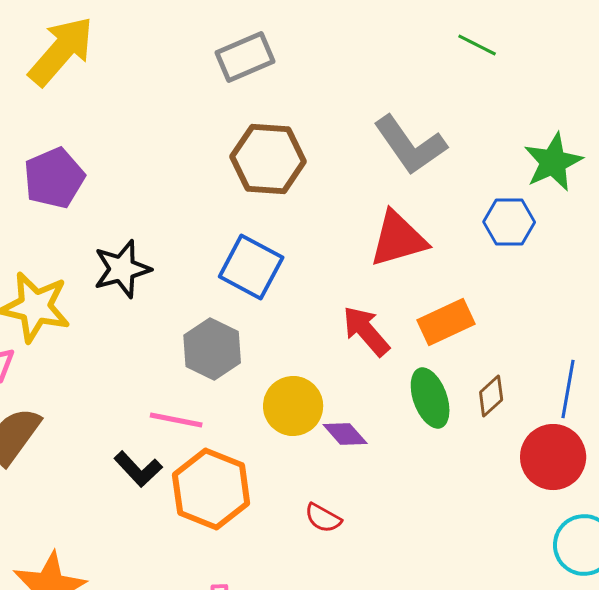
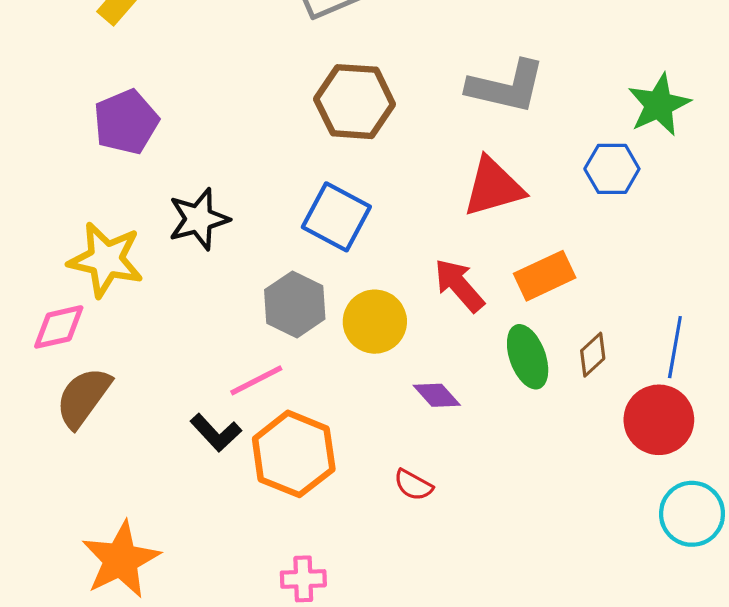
gray L-shape: (410, 145) -> (506, 87), turned -42
yellow circle: (293, 406) -> (375, 322), moved
pink line: (176, 420) -> (256, 380), turned -38

